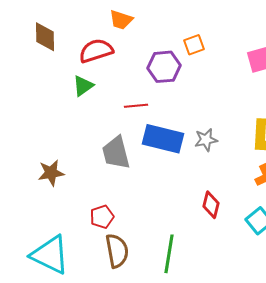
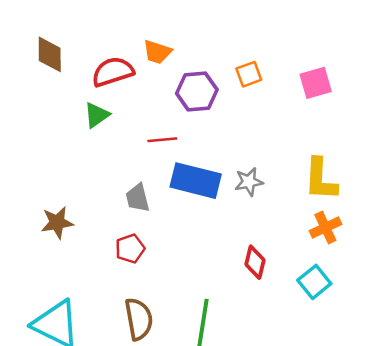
orange trapezoid: (121, 20) -> (157, 52), moved
orange square: (194, 45) -> (249, 74), moved
gray trapezoid: (116, 153) -> (138, 198), size x0.7
red pentagon: (102, 217) -> (130, 249), moved

